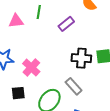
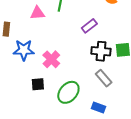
purple rectangle: (66, 24) -> (89, 26), moved
gray rectangle: (74, 86) -> (104, 78), moved

